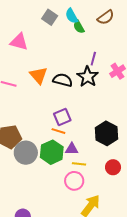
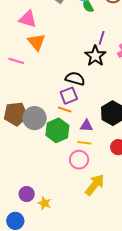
orange triangle: (39, 75) -> (36, 42), moved
black semicircle: (63, 80) -> (75, 79), moved
purple triangle: (72, 149) -> (86, 126), moved
gray circle: (26, 153) -> (35, 118), moved

